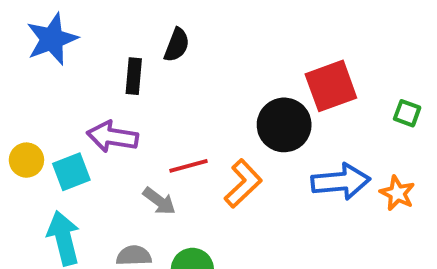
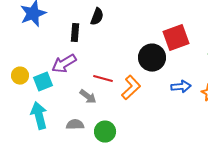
purple arrow: (112, 137) -> (64, 64), turned -40
red line: (188, 166) -> (103, 79), turned 30
blue arrow: (341, 182) -> (181, 87), size x0.7

